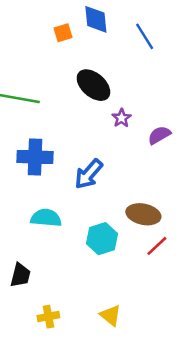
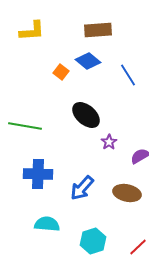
blue diamond: (96, 19) -> (88, 61), turned -45
orange square: (63, 33) -> (61, 72), turned -35
brown ellipse: (143, 214) -> (127, 193), moved

